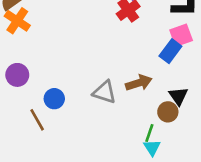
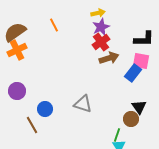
orange cross: (17, 21) -> (17, 50), turned 30
pink square: (181, 35) -> (141, 61), turned 30
brown arrow: (139, 83) -> (109, 58), moved

